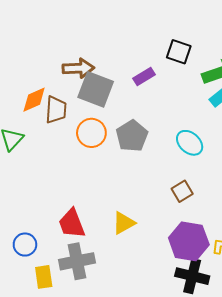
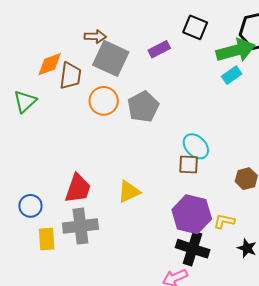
brown arrow: (78, 68) -> (95, 36), size x0.7
cyan ellipse: (190, 143) -> (196, 146), moved
brown square: (182, 191) -> (189, 165), turned 30
red trapezoid: (72, 223) -> (78, 188), turned -144

